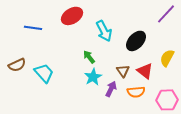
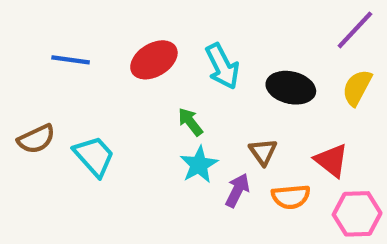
red ellipse: (72, 16) -> (154, 60), moved
black ellipse: (136, 41) -> (291, 88), turned 60
yellow semicircle: (167, 58) -> (357, 88), moved
red triangle: (145, 71) -> (331, 160), moved

